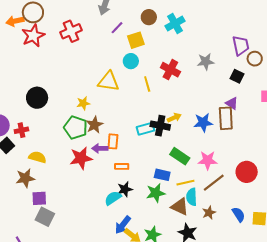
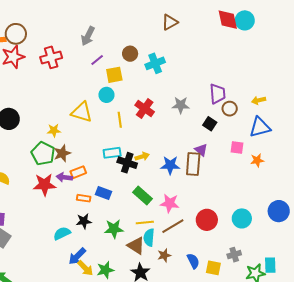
cyan rectangle: (145, 129) -> (112, 153), moved
orange rectangle: (113, 141) -> (78, 172), turned 56
blue rectangle: (162, 175) -> (104, 193), moved
cyan semicircle: (113, 198) -> (62, 233), moved

